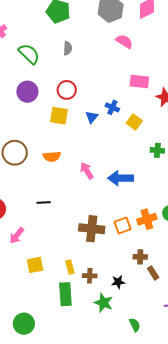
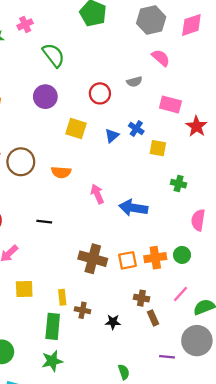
gray semicircle: (68, 48) -> (134, 82), moved, turned 64
red circle: (67, 90) -> (100, 93), moved
yellow square: (134, 122) -> (158, 148), turned -35
green star: (103, 303) -> (52, 361), moved, turned 30

